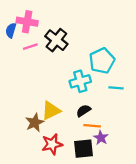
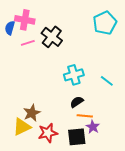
cyan pentagon: (102, 61) -> (105, 23), moved
cyan line: (116, 88) -> (107, 81), turned 32
yellow triangle: (51, 111) -> (22, 127), moved

